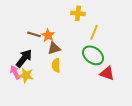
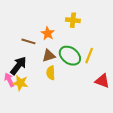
yellow line: (94, 32) -> (89, 56), moved
orange star: (48, 35) -> (48, 33), moved
green ellipse: (93, 55) -> (70, 56), moved

